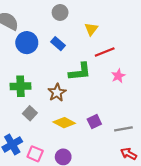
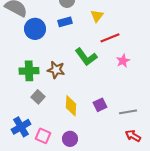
blue rectangle: (58, 44) -> (65, 22), moved, turned -56
green L-shape: (80, 72) -> (86, 57), turned 60
brown star: (57, 92) -> (56, 70), moved, turned -30
yellow diamond: (64, 123) -> (71, 106), turned 65

